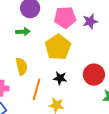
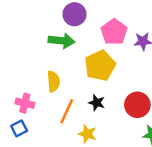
pink pentagon: (65, 17) -> (114, 32), turned 30
green arrow: (23, 32) -> (62, 41), size x1.5

